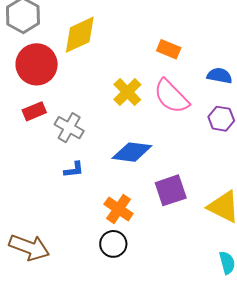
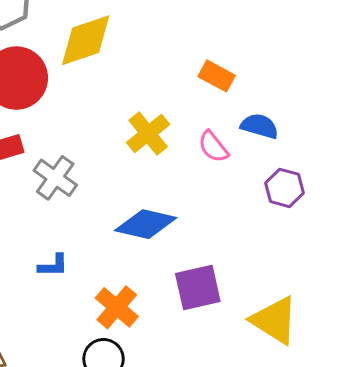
blue semicircle: (219, 76) -> (260, 126), moved
pink semicircle: (171, 96) -> (213, 147), size x0.6
blue L-shape: (74, 170) -> (53, 265), moved

